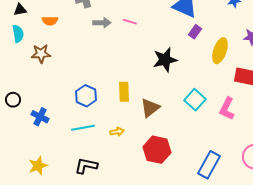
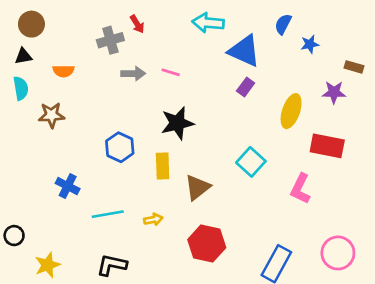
purple rectangle: (195, 32) -> (246, 87), moved
black star: (165, 60) -> (177, 123), moved
blue hexagon: (86, 96) -> (120, 147), moved
black circle: (13, 100) -> (14, 236), moved
cyan square: (195, 100) -> (251, 162), moved
blue cross: (40, 117) -> (68, 186), moved

